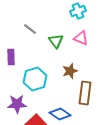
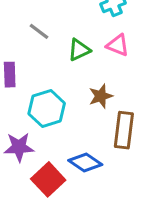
green triangle: (56, 41) -> (79, 50), turned 42

